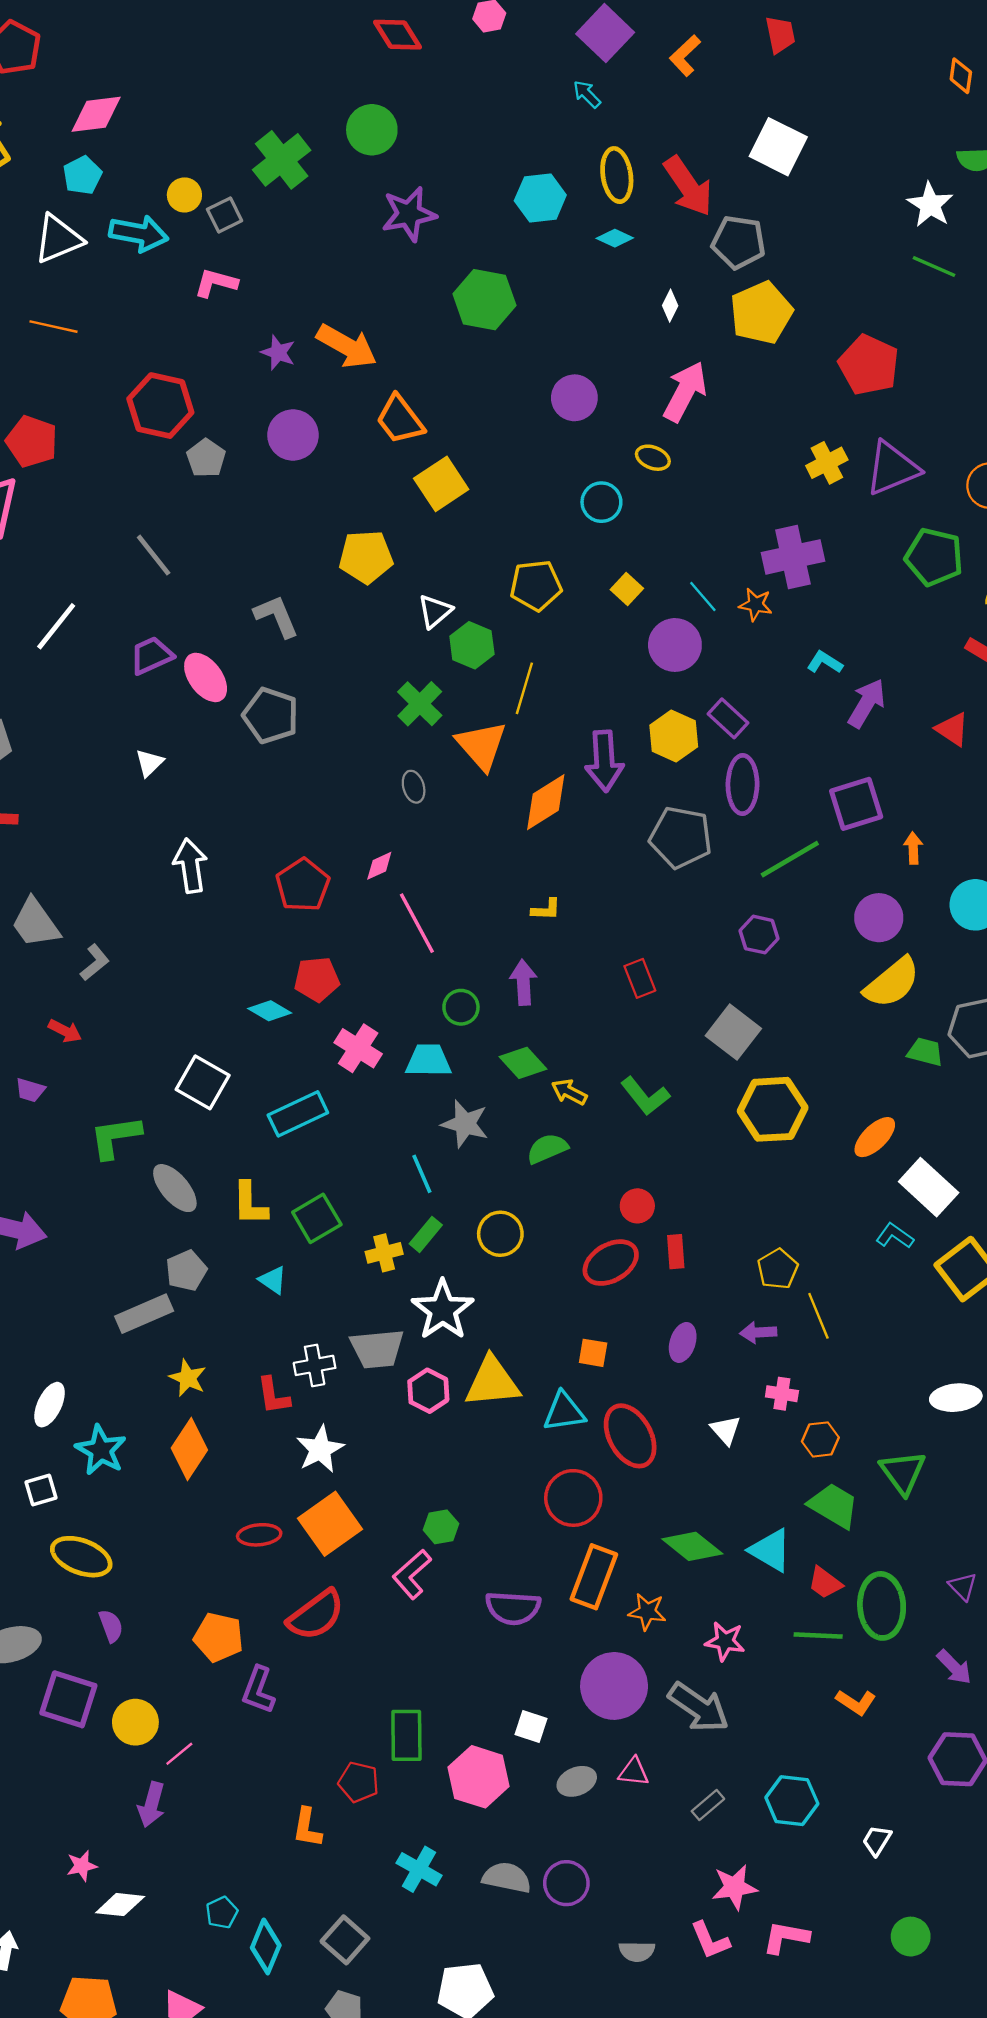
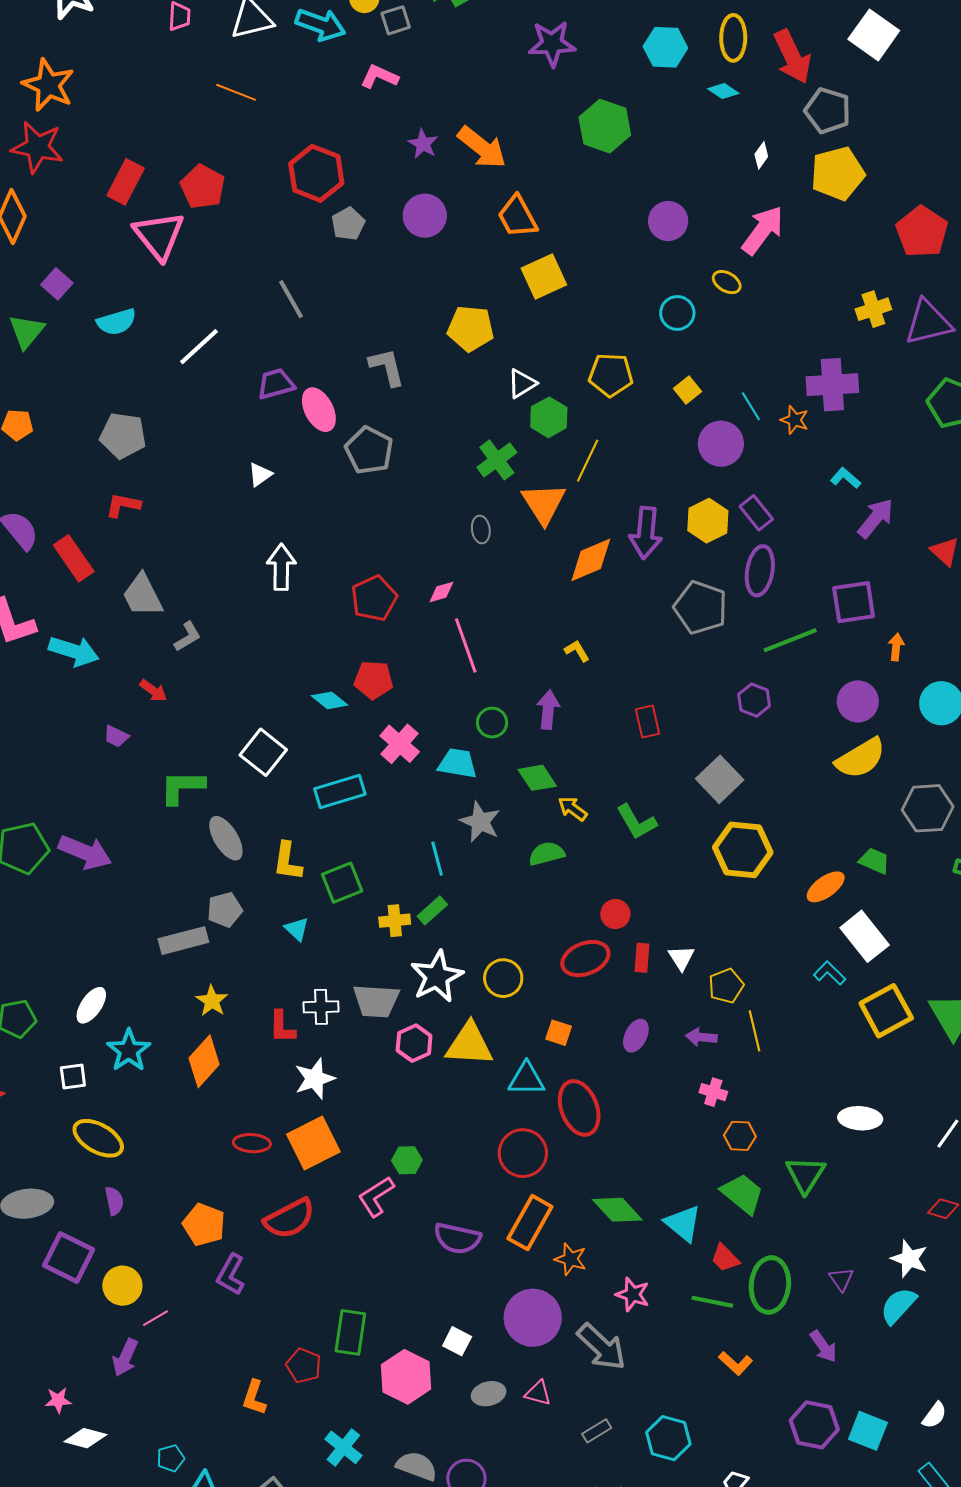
yellow L-shape: (546, 909) -> (577, 651), turned -132
green trapezoid: (925, 1052) -> (874, 861), moved
yellow circle: (500, 1234) -> (503, 978), moved
white triangle: (726, 1430) -> (681, 958), moved

